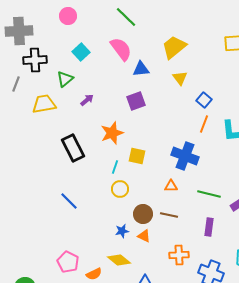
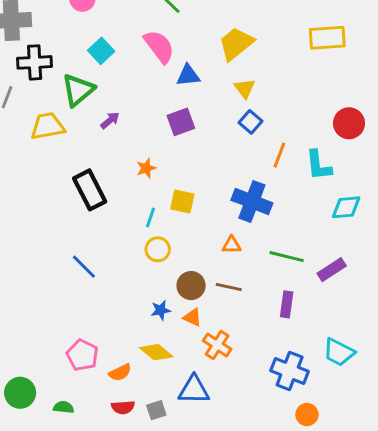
green triangle: (65, 79) -> (78, 90), size x1.4
blue square: (204, 100) -> (250, 122), moved
orange star: (112, 133) -> (146, 168), size x0.6
orange cross: (179, 255) -> (217, 345), moved, turned 36

